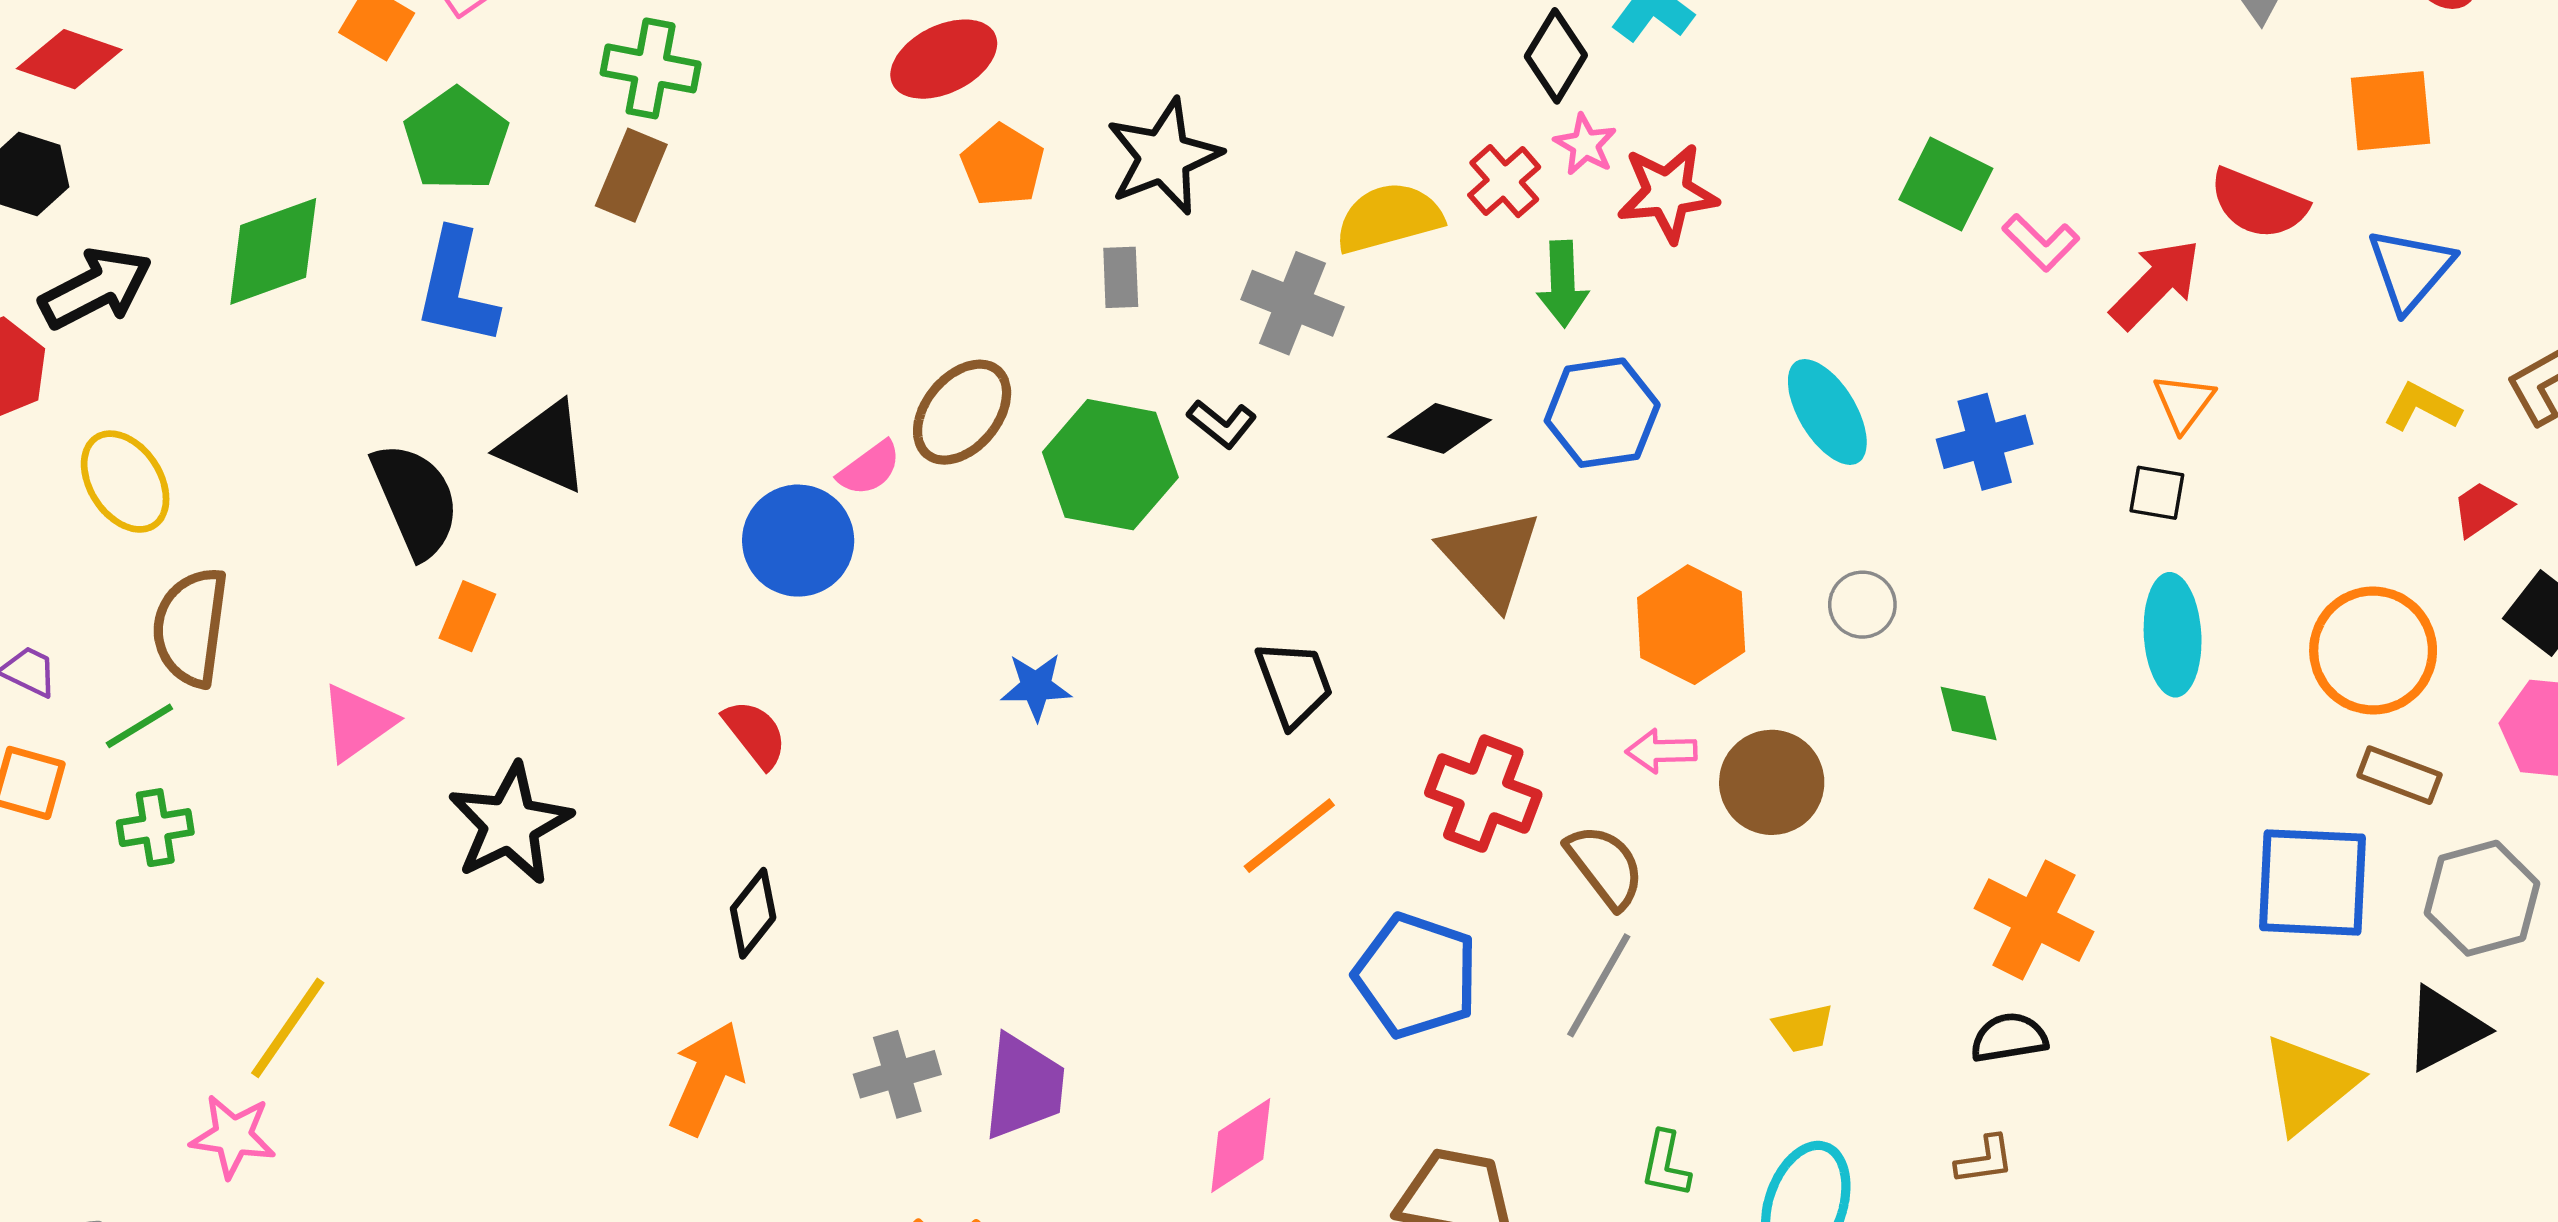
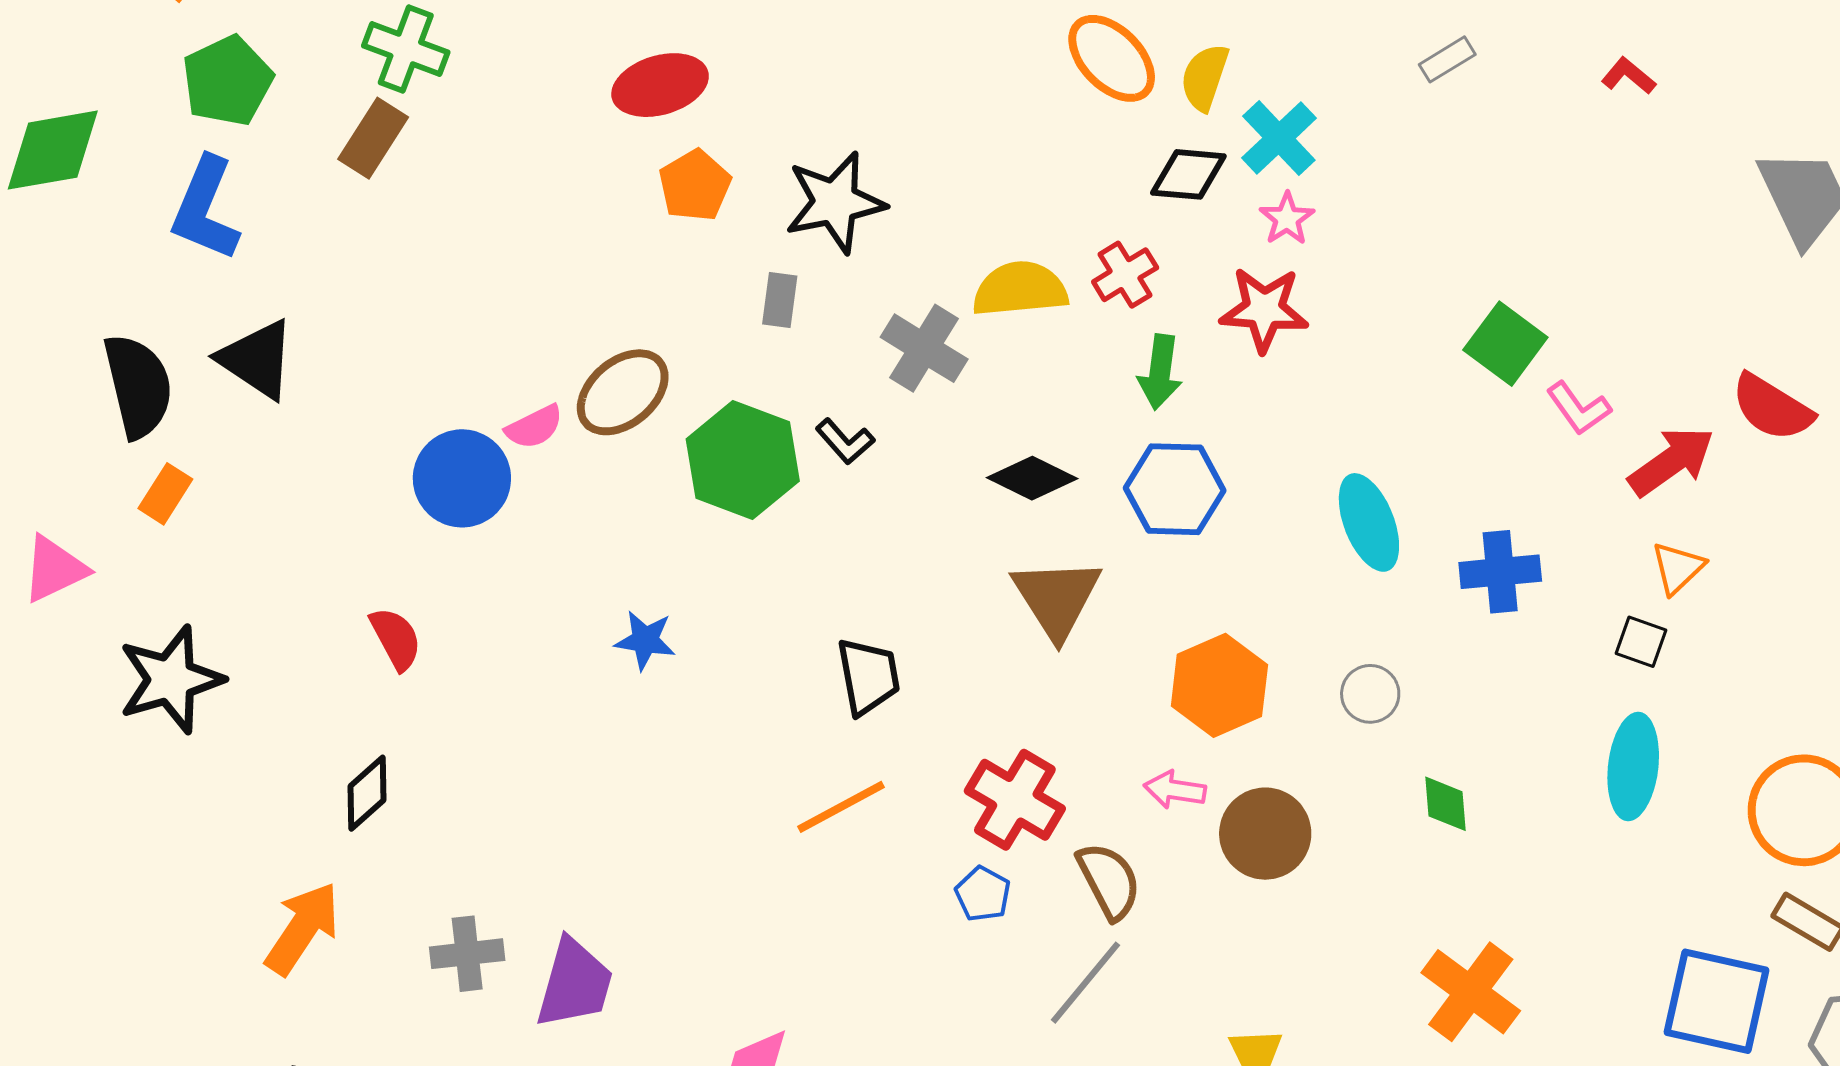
black diamond: (1556, 56) -> (1188, 174), turned 54
pink star: (1585, 145) -> (1287, 219), moved
blue pentagon: (1416, 976) -> (983, 894), moved, size x0.5

